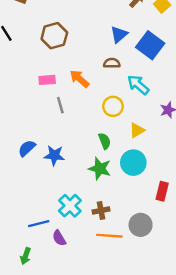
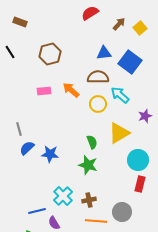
blue triangle: (119, 34) -> (104, 53), turned 35
brown semicircle: (112, 63) -> (98, 77), size x1.5
gray line: (60, 105) -> (19, 129), moved
yellow circle: (113, 106) -> (98, 104), moved
yellow triangle: (137, 130) -> (119, 133), size x1.6
cyan circle: (133, 163) -> (138, 160), moved

